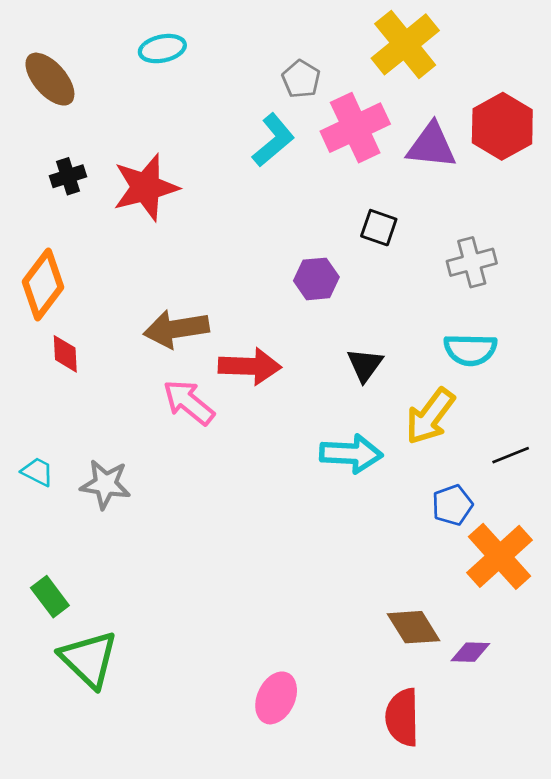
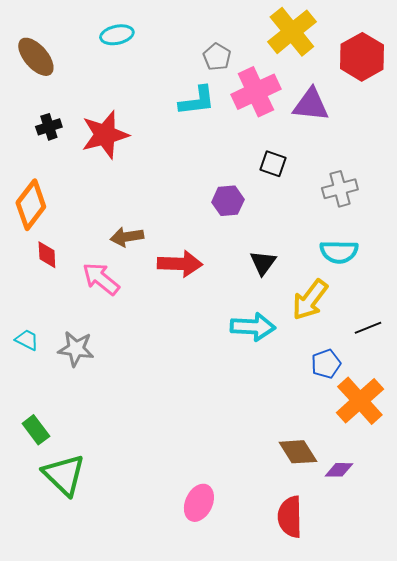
red hexagon: (502, 126) -> (362, 57), moved
cyan L-shape: (273, 140) -> (197, 101), turned 33
brown arrow: (176, 329) -> (127, 237), size x0.7
pink arrow: (189, 402) -> (101, 279), moved

